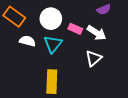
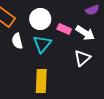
white semicircle: (27, 41) -> (17, 41), turned -119

